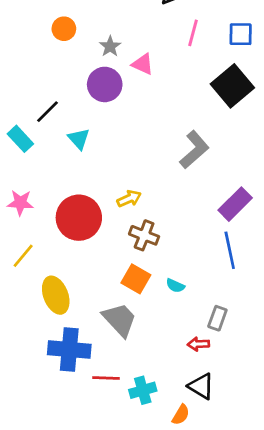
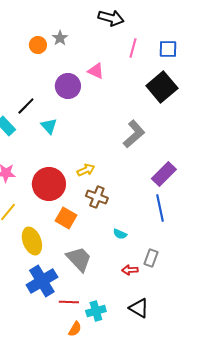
gray star: (110, 46) -> (60, 38), moved
orange square: (136, 279) -> (66, 218), moved
red arrow: (198, 344) -> (130, 270), moved
blue cross: (69, 350) -> (42, 281), turned -36
orange semicircle: (181, 415) -> (75, 329), moved

